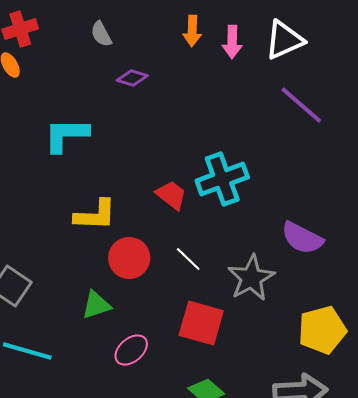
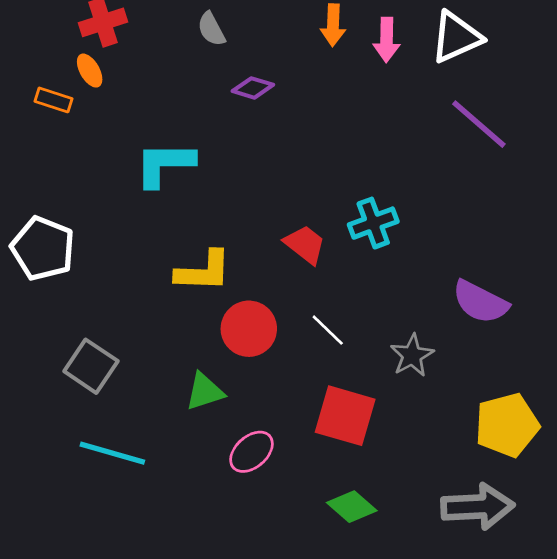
cyan cross: (222, 179) -> (373, 223), size x0.7
gray star: (251, 278) -> (412, 355), size x0.7

